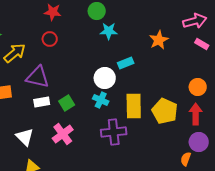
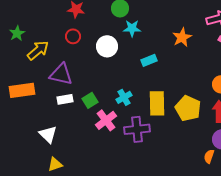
white circle: (105, 78) -> (107, 46), moved
cyan cross: (101, 100) -> (124, 97), turned 35
pink cross: (63, 134) -> (106, 120), moved

